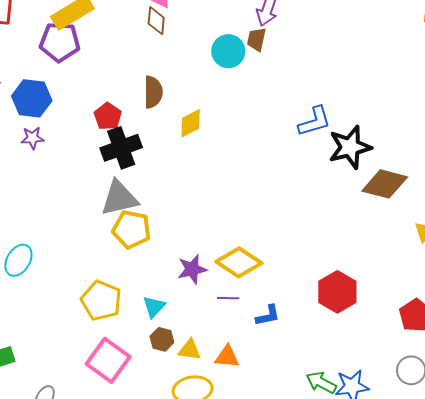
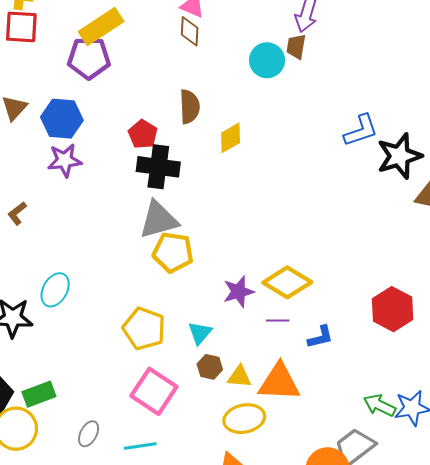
purple star: (33, 138) -> (65, 160), size x1.4
black cross: (121, 148) -> (158, 167), turned 30
orange triangle: (227, 357) -> (279, 382), size x1.6

